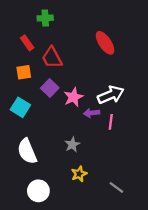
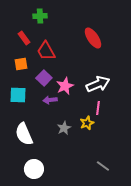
cyan square: (20, 107) -> (18, 95), turned -30
purple arrow: (91, 113) -> (50, 100), moved
yellow star: (79, 174) -> (87, 123), moved

